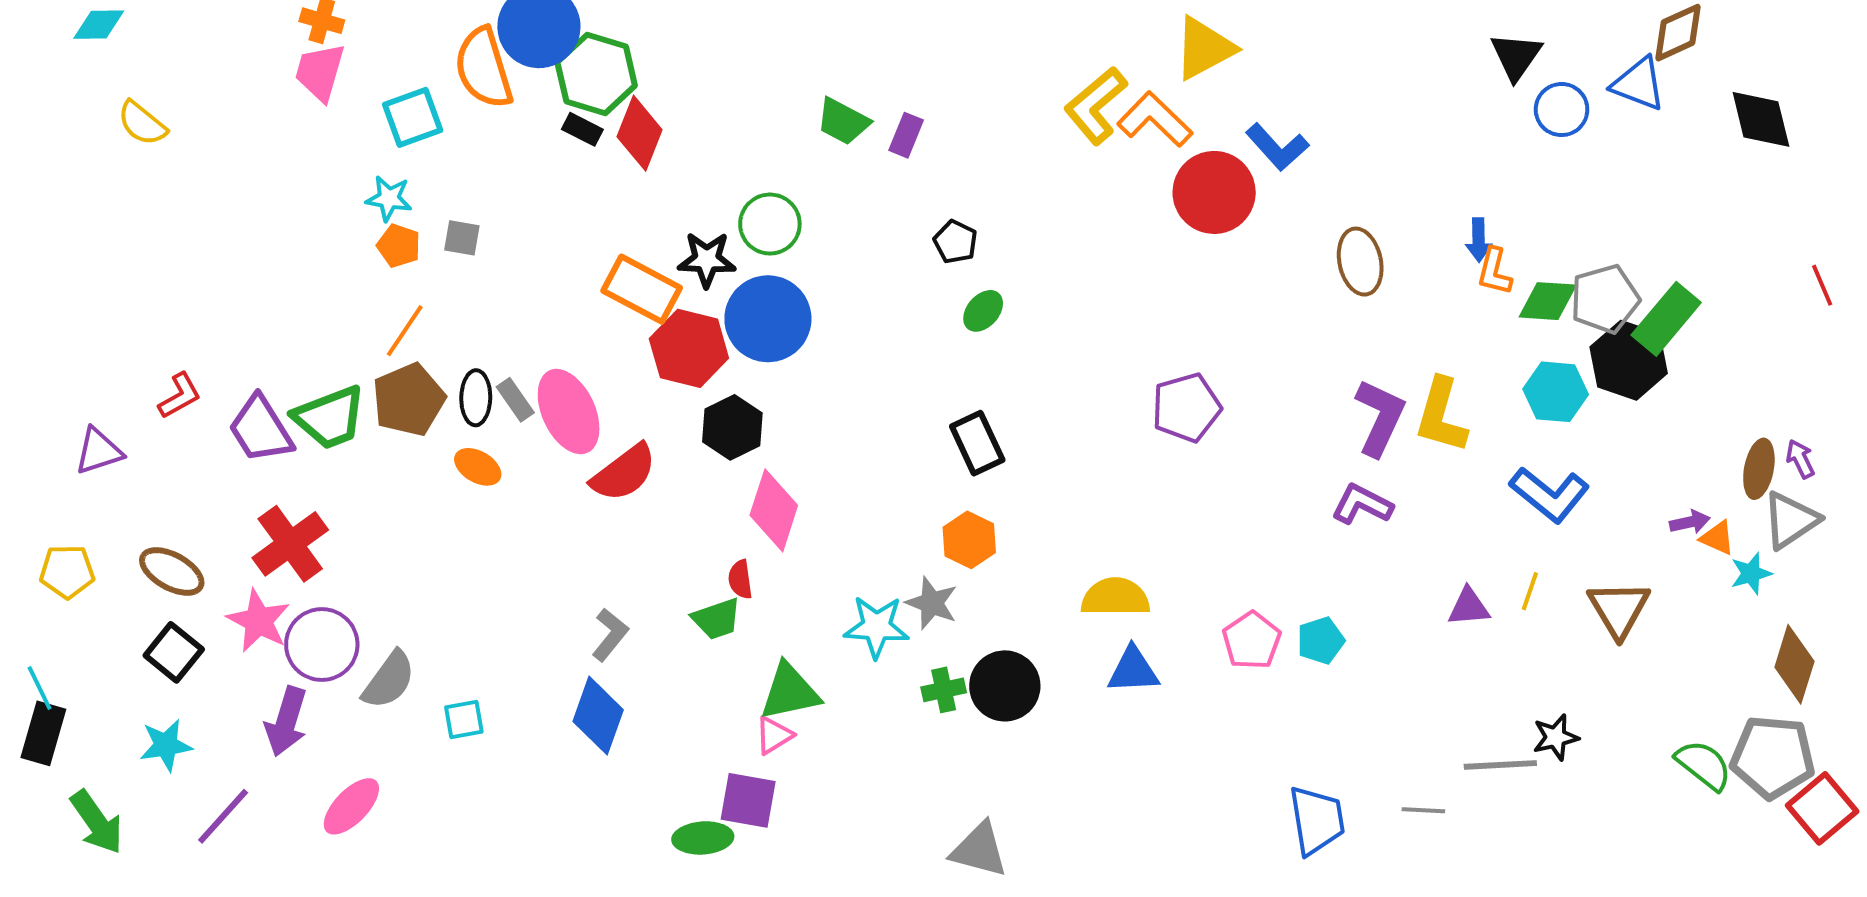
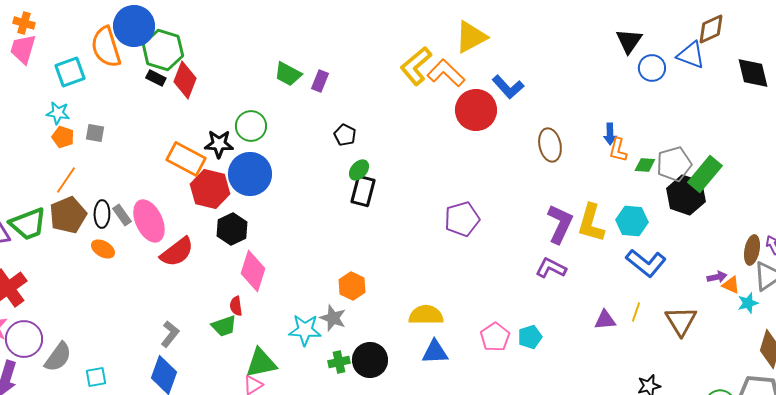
green diamond: (1548, 301) -> (645, 165), size x0.7
cyan hexagon: (1556, 392) -> (632, 221), moved
black rectangle: (977, 443) -> (363, 191), moved, turned 40

